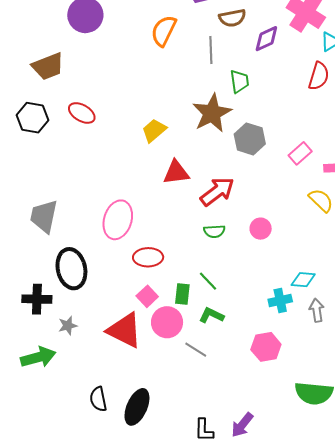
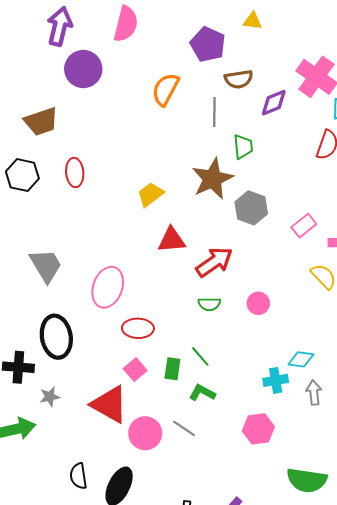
red ellipse: (82, 113) -> (75, 172), turned 52
gray trapezoid: (44, 216) -> (46, 266), moved, turned 135
pink circle: (167, 322) -> (145, 433), moved

